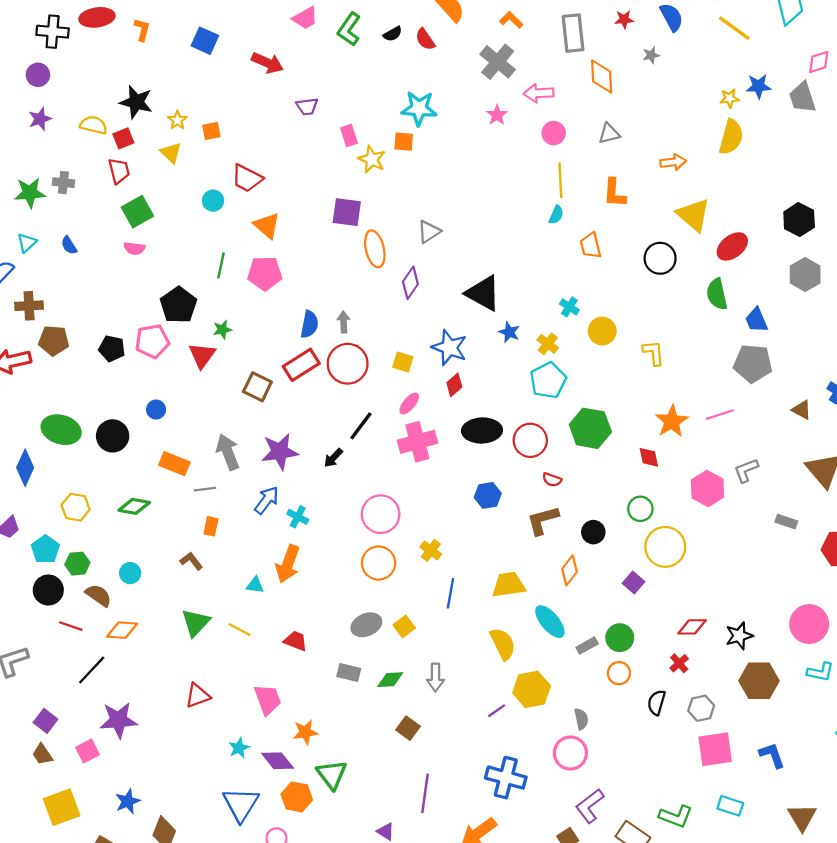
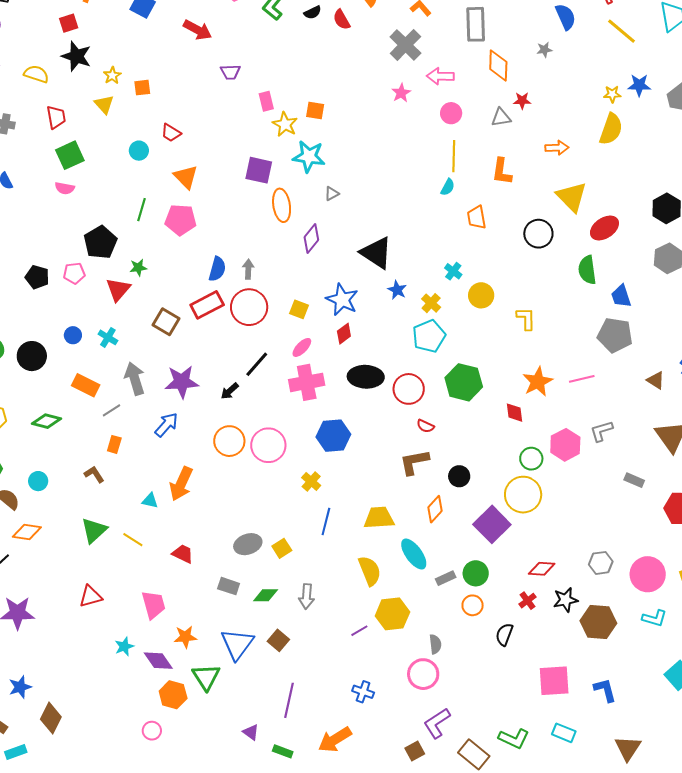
red star: (624, 19) -> (522, 101), moved
cyan star: (419, 108) -> (309, 156), moved
red square: (123, 138) -> (69, 23), moved
red trapezoid: (247, 178) -> (171, 133), size x0.7
gray triangle: (429, 232) -> (332, 194), size x0.7
pink pentagon: (152, 341) -> (74, 273), size x0.7
gray line: (205, 489) -> (112, 410), turned -30
blue hexagon: (488, 495) -> (333, 436), moved, size x1.4
green circle: (640, 509) -> (531, 459), moved
cyan cross: (298, 517) -> (108, 337), moved
orange circle: (379, 563) -> (229, 441), moved
purple square: (633, 582) -> (492, 524), size x1.8
black star: (739, 636) -> (566, 600), moved
gray hexagon: (701, 708) -> (601, 563), moved
blue cross: (506, 778) -> (363, 692), size x0.6
blue triangle: (241, 804) -> (237, 644), moved

